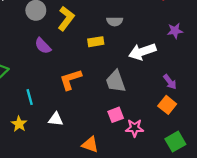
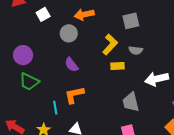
yellow L-shape: (66, 18) -> (110, 44), moved
orange L-shape: (71, 79) -> (74, 95), moved

